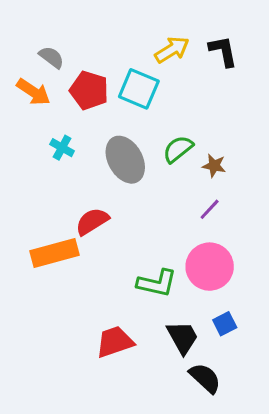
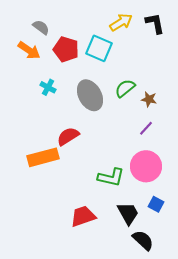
blue square: (225, 324) -> (156, 204), turned -35

